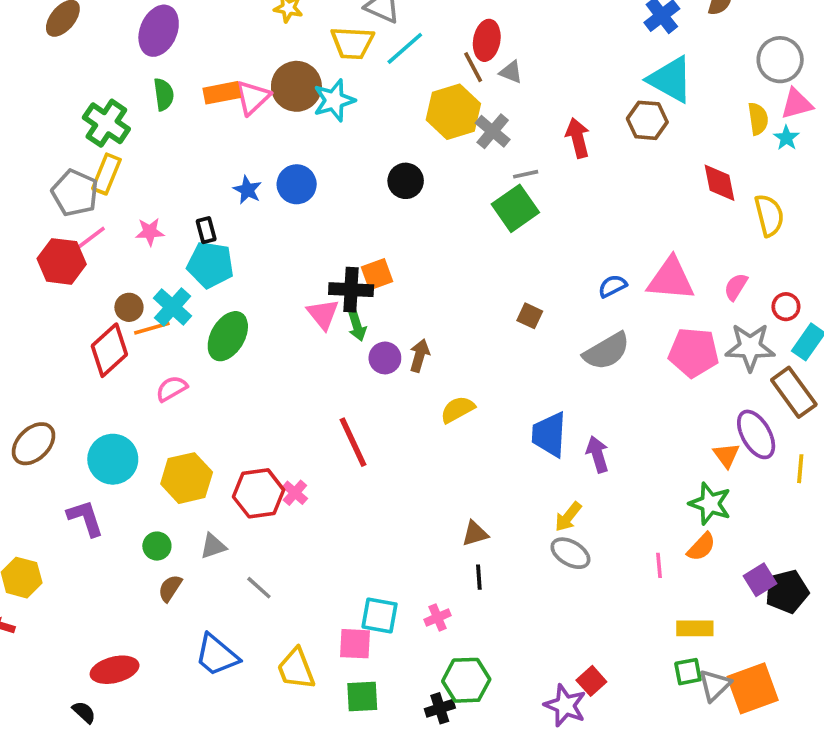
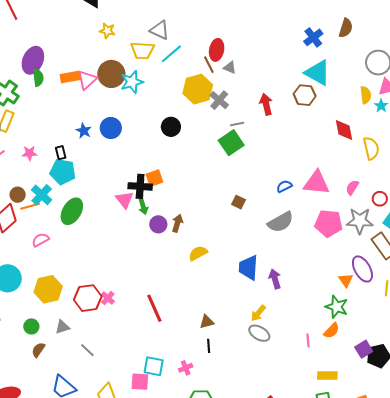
purple ellipse: (159, 31) -> (33, 60), moved
red line: (353, 442) -> (154, 308), moved

